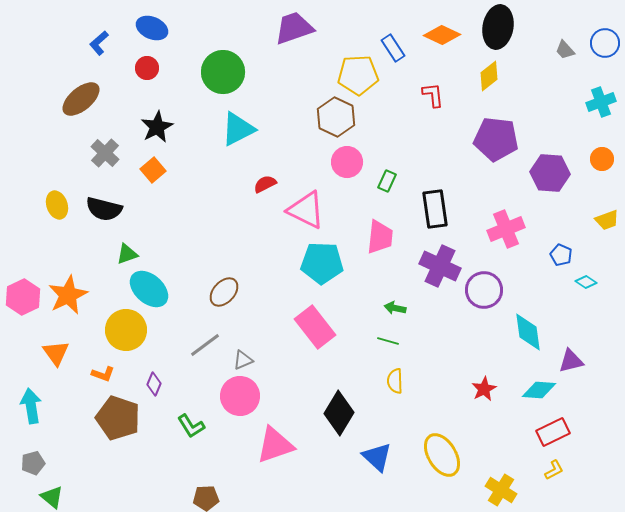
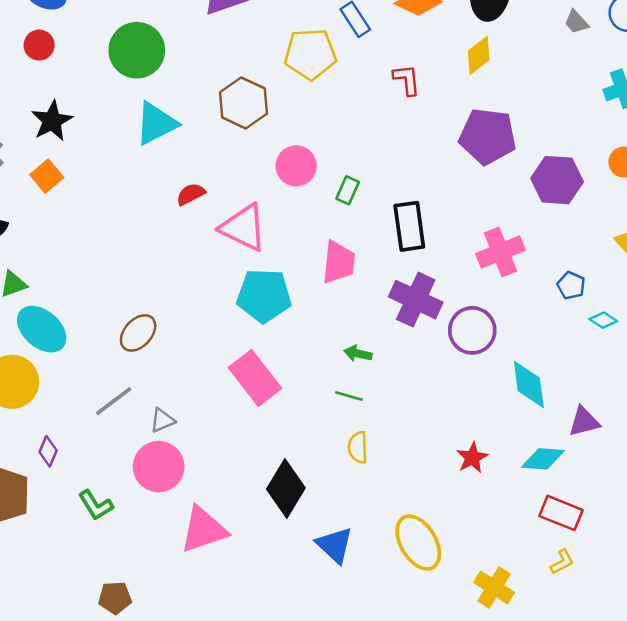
brown hexagon: (336, 117) -> (243, 103), moved
red rectangle: (553, 432) -> (561, 513), turned 48

